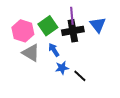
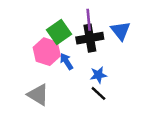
pink hexagon: (23, 31) -> (47, 52), moved
gray triangle: (31, 53) -> (38, 95), moved
blue star: (62, 68) -> (98, 75), moved

